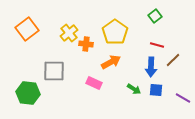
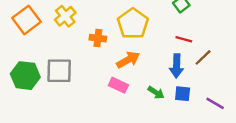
yellow cross: (69, 33) -> (65, 16), moved
pink rectangle: (94, 83) -> (118, 85), moved
green hexagon: (28, 93) -> (25, 76), moved

